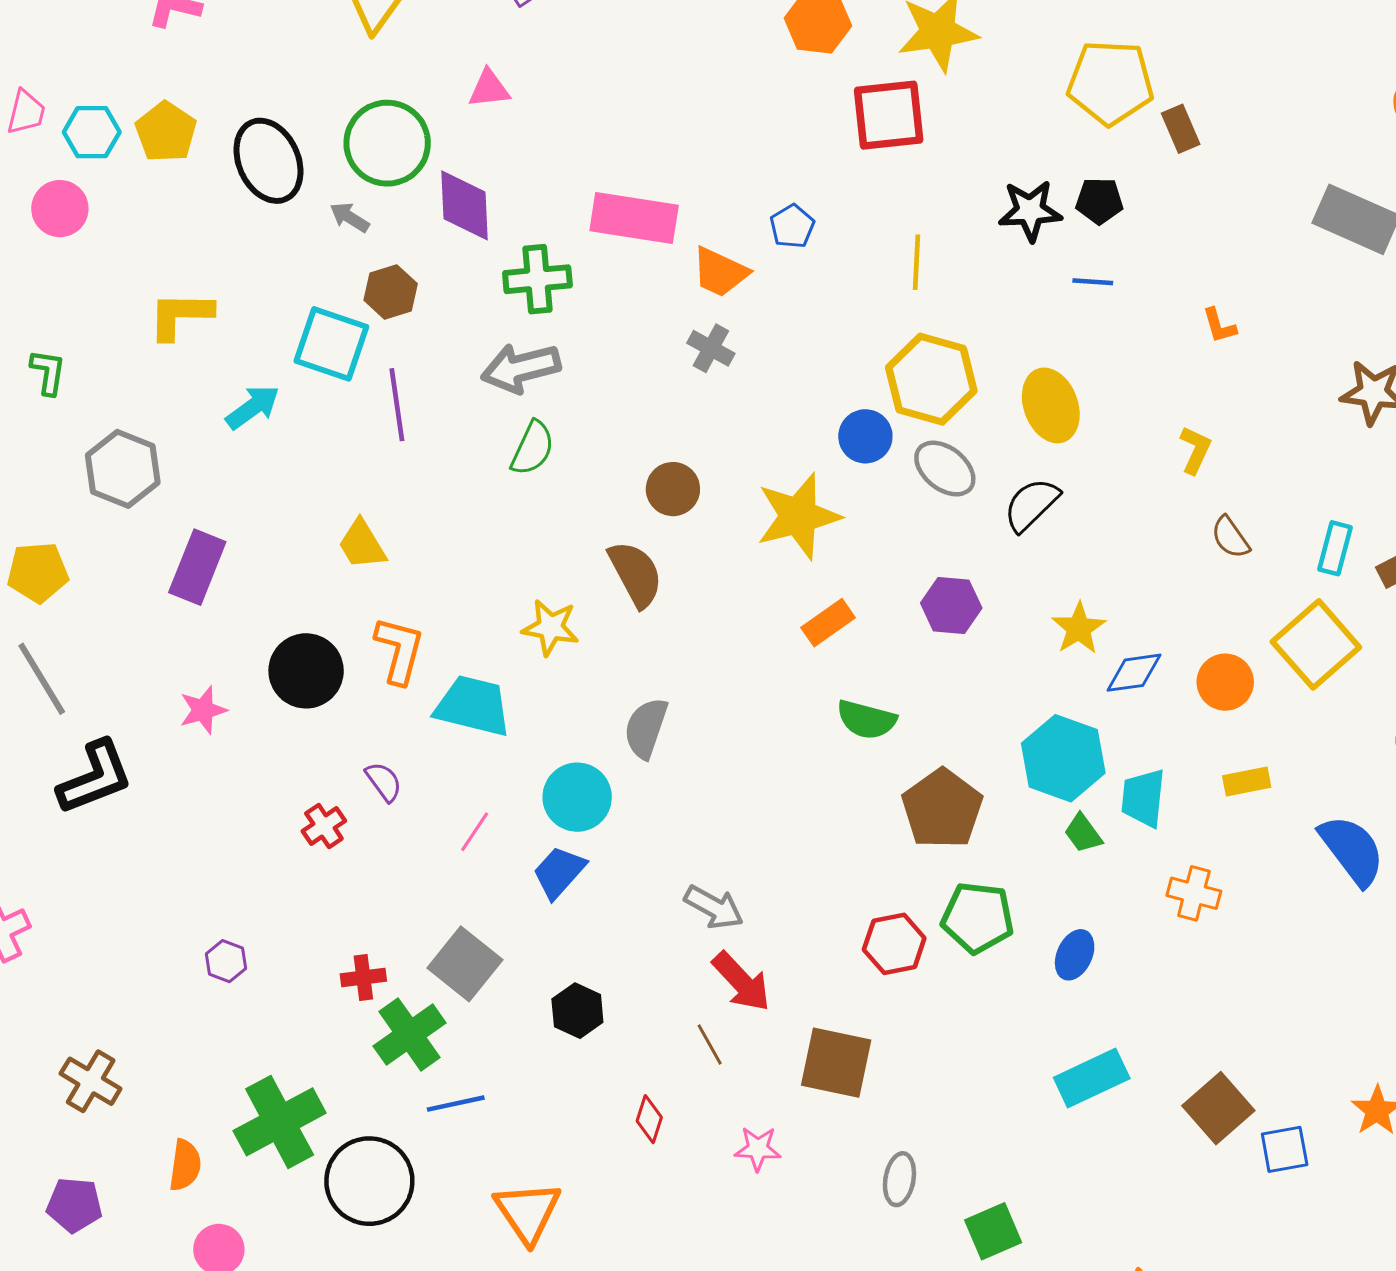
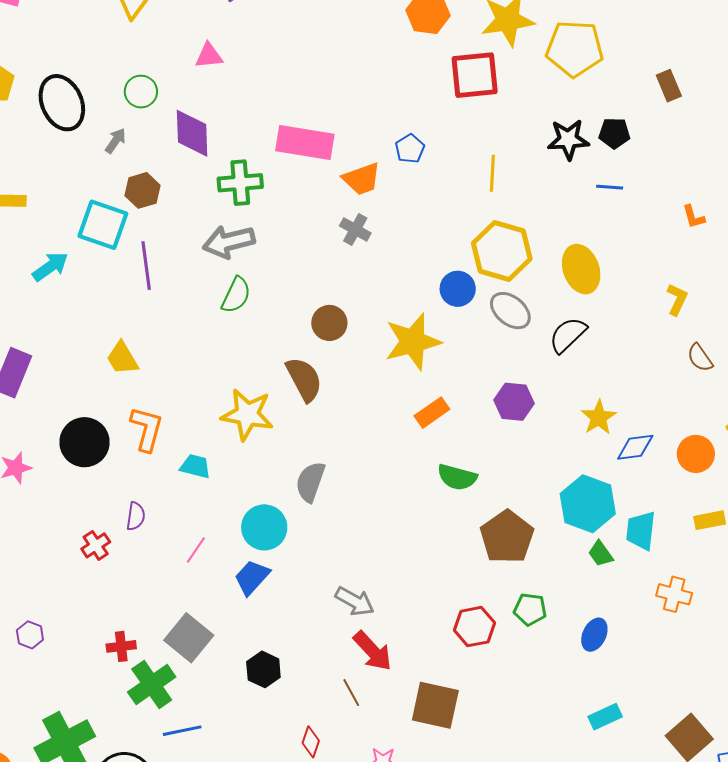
yellow pentagon: (1110, 83) -> (575, 49), moved
green circle: (387, 143) -> (141, 92), size x0.6
gray arrow: (350, 217) -> (116, 141), turned 92
orange trapezoid: (720, 272) -> (362, 179), turned -45
yellow star: (550, 627) -> (247, 414), size x1.4
cyan trapezoid: (473, 706) -> (195, 466), size x0.6
purple semicircle: (384, 782) -> (136, 516), turned 44
green pentagon: (978, 918) -> (530, 609), size x0.7
cyan rectangle: (1092, 1078) -> (605, 717), size x0.7

